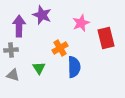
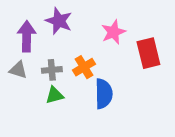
gray cross: (11, 50) -> (52, 70), moved
green triangle: (39, 68) -> (55, 95), turned 48
gray triangle: (13, 75) -> (18, 70), moved

